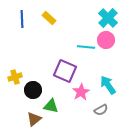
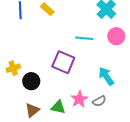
pink circle: (106, 40) -> (116, 36), moved
pink star: (81, 92) -> (79, 99), moved
green triangle: (51, 106) -> (58, 107), moved

